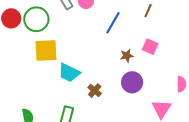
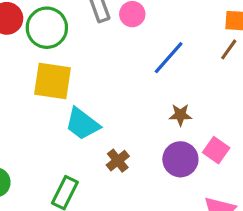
pink square: (150, 47) -> (216, 150), moved

